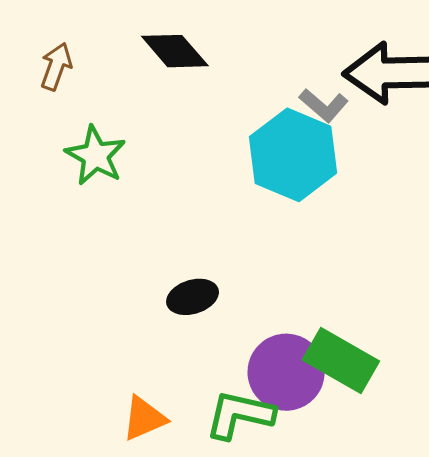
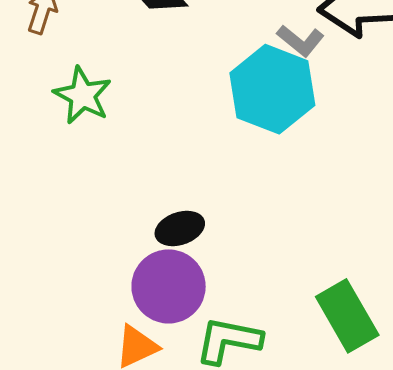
green rectangle: (341, 361) -> (347, 316), moved, turned 32
purple circle: (286, 372) -> (169, 286), moved

